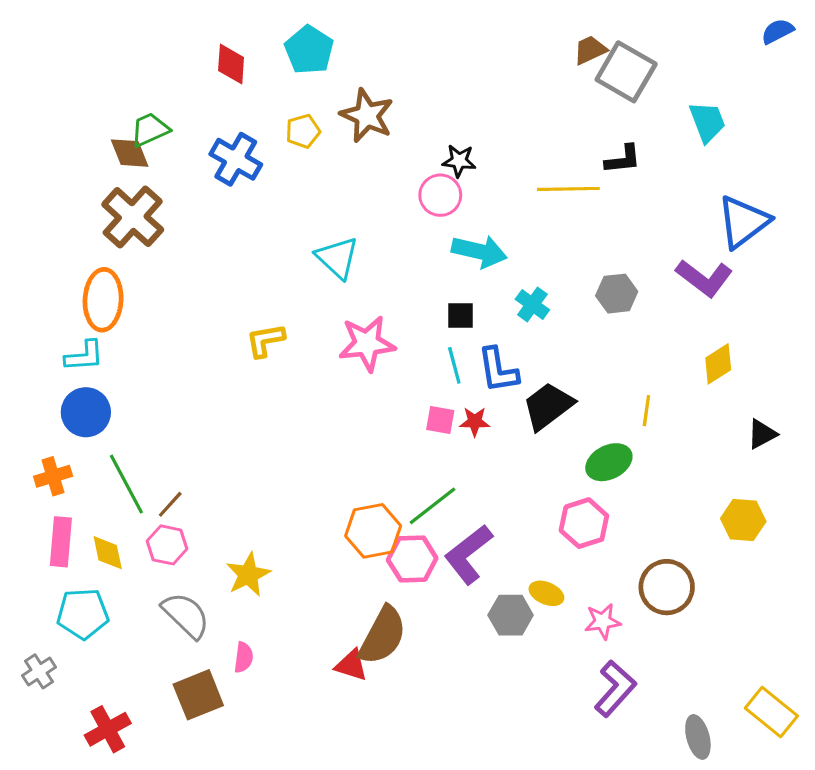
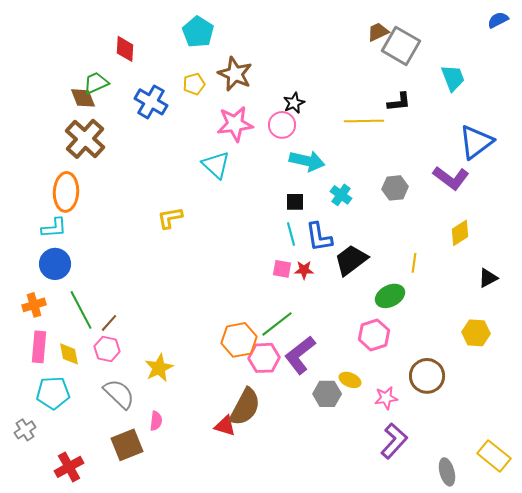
red diamond: (231, 64) -> (125, 49), moved
black star: (459, 161) -> (294, 103), turned -30
pink star: (367, 344) -> (235, 124), moved

